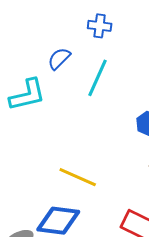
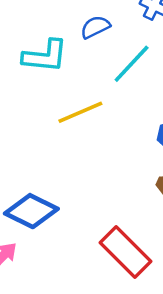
yellow line: (78, 177) -> (80, 112), moved, turned -66

